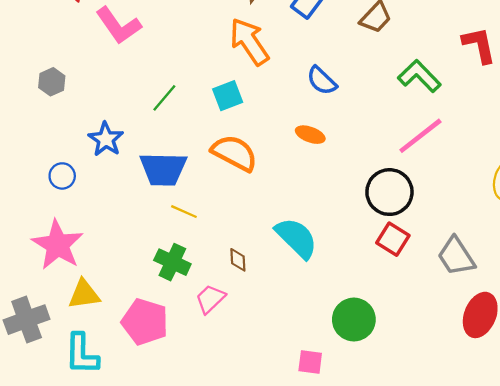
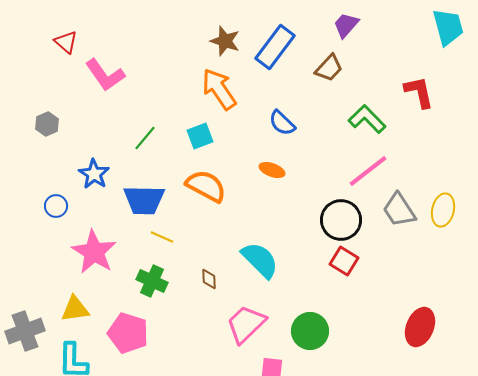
pink star: (58, 245) -> (94, 252), moved
gray trapezoid: (456, 256) -> (399, 210), moved
pink trapezoid: (210, 299) -> (246, 324), moved, size x1.5

